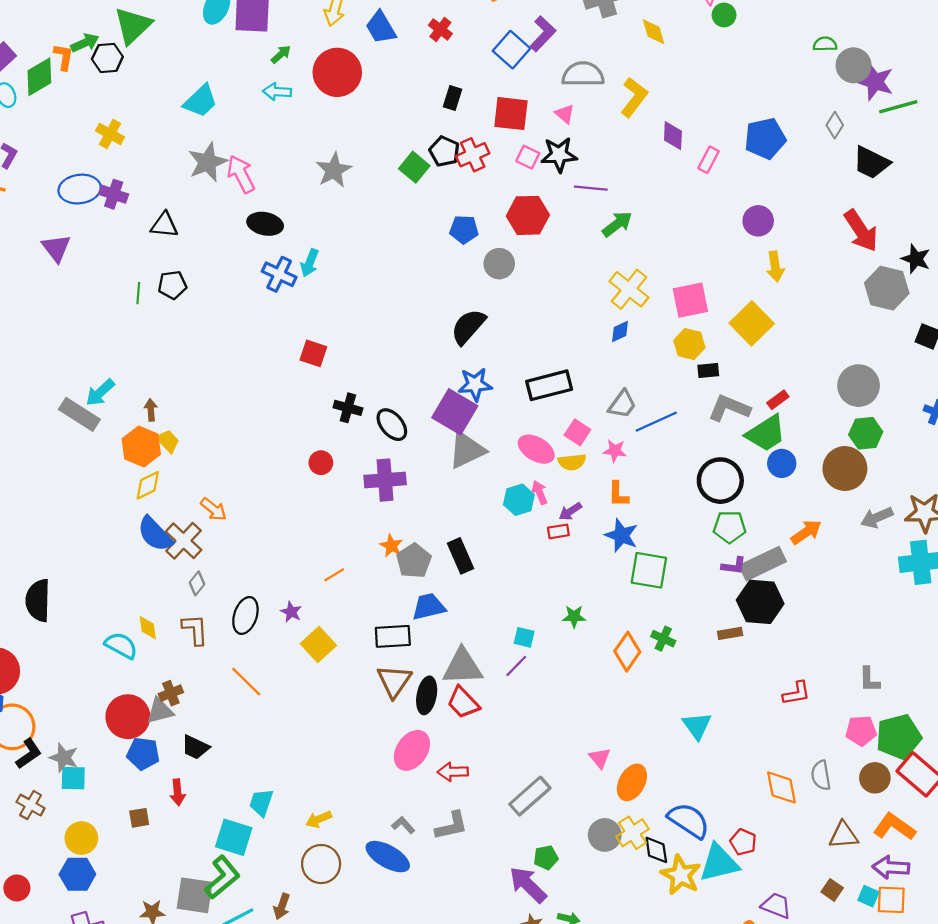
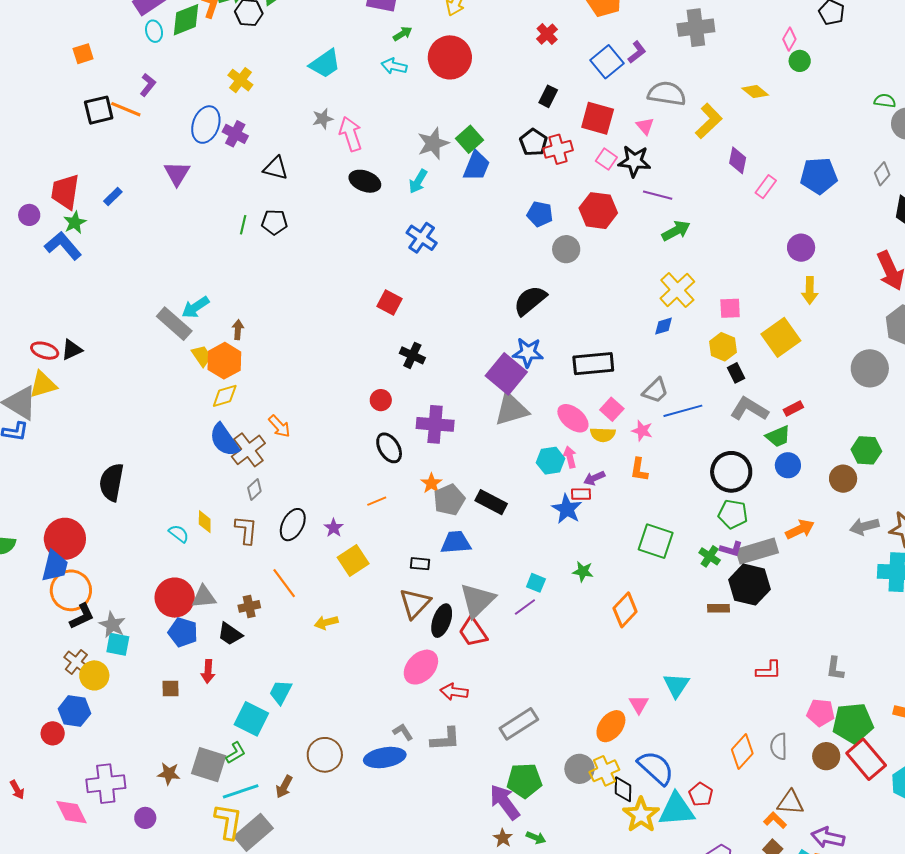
blue trapezoid: (381, 27) -> (476, 166), moved, turned -136
yellow diamond: (654, 32) -> (755, 92), moved, turned -44
purple L-shape: (543, 34) -> (637, 52), size x0.7
gray star: (208, 162) -> (323, 119), size x0.6
green square: (414, 167) -> (470, 139), moved
blue ellipse: (80, 189) -> (206, 125), turned -72
cyan arrow: (310, 263) -> (418, 181), moved
blue cross: (279, 274) -> (422, 238), moved
pink square: (690, 300) -> (730, 308), size x0.7
black rectangle: (708, 371) -> (736, 373), turned 60
gray circle: (859, 386) -> (870, 368), moved
black ellipse: (392, 425) -> (389, 448), moved
green trapezoid: (766, 433) -> (778, 436), size x0.7
yellow trapezoid: (168, 441) -> (202, 356), moved
brown circle: (845, 469) -> (843, 479), size x0.7
blue star: (621, 535) -> (567, 509), moved
black rectangle: (461, 556) -> (491, 502), turned -48
black rectangle: (393, 636) -> (420, 564), size x0.6
green cross: (663, 639) -> (710, 556), moved
cyan semicircle: (121, 645) -> (179, 534), size x0.7
gray triangle: (463, 667) -> (477, 600), turned -51
brown cross: (171, 693) -> (249, 606), moved
pink triangle: (600, 758) -> (639, 704), moved
orange diamond: (781, 787) -> (742, 752), turned 44
yellow arrow: (319, 819) -> (326, 623), moved
orange L-shape: (894, 827) -> (775, 820), moved, size x0.6
yellow circle: (81, 838) -> (94, 675), moved
blue ellipse: (388, 857) -> (385, 758), turned -48
green pentagon: (546, 858) -> (524, 781), size x1.6
blue hexagon: (77, 874) -> (74, 711), moved
green L-shape: (222, 877) -> (236, 753), size x0.6

